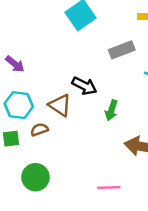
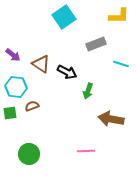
brown triangle: (60, 105) -> (41, 64), moved
green circle: (35, 177) -> (29, 154), moved

